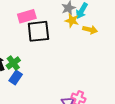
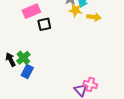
black square: (38, 31) -> (44, 24), size x0.6

